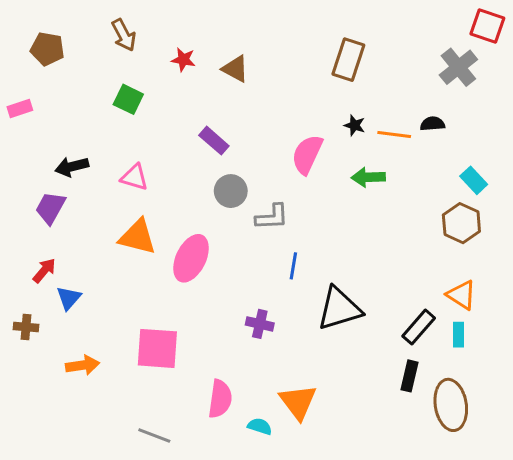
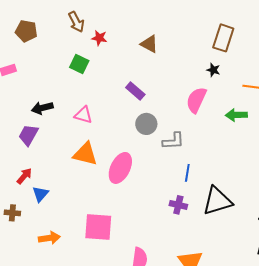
red star: (183, 60) -> (99, 38), moved
black star: (355, 125) -> (213, 70), moved
purple cross: (260, 324) -> (178, 205), moved

